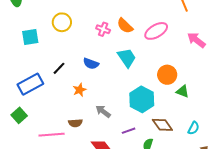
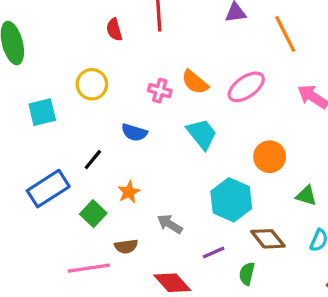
blue semicircle: (91, 64) -> (134, 132), moved
green triangle: (183, 91) -> (306, 196), moved
green square: (19, 115) -> (93, 214), moved

